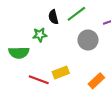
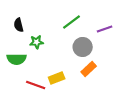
black semicircle: (53, 17) -> (19, 25), moved
orange rectangle: (96, 81) -> (89, 69), moved

